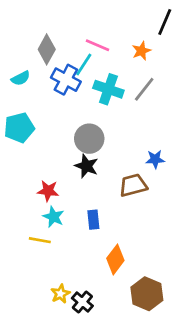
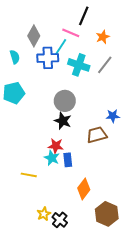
black line: (165, 22) -> (84, 16), moved
cyan semicircle: (21, 78) -> (15, 57), turned -80
blue cross: (66, 80) -> (48, 58), turned -30
red star: (48, 191) -> (56, 146), moved
cyan star: (54, 217) -> (52, 158), moved

